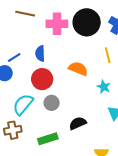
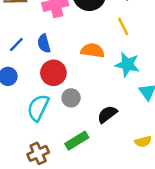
blue line: (14, 57) -> (16, 44), moved
cyan star: (104, 87) -> (127, 65), size x1.5
brown cross: (13, 130) -> (38, 153), moved

